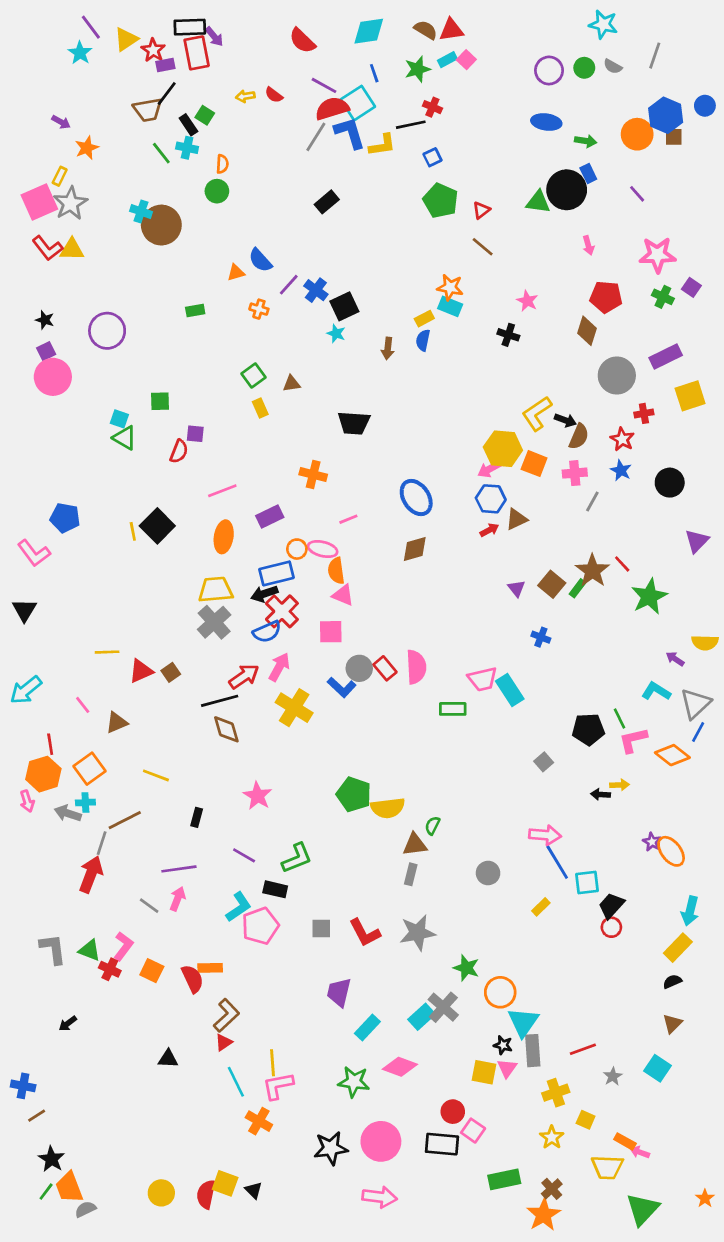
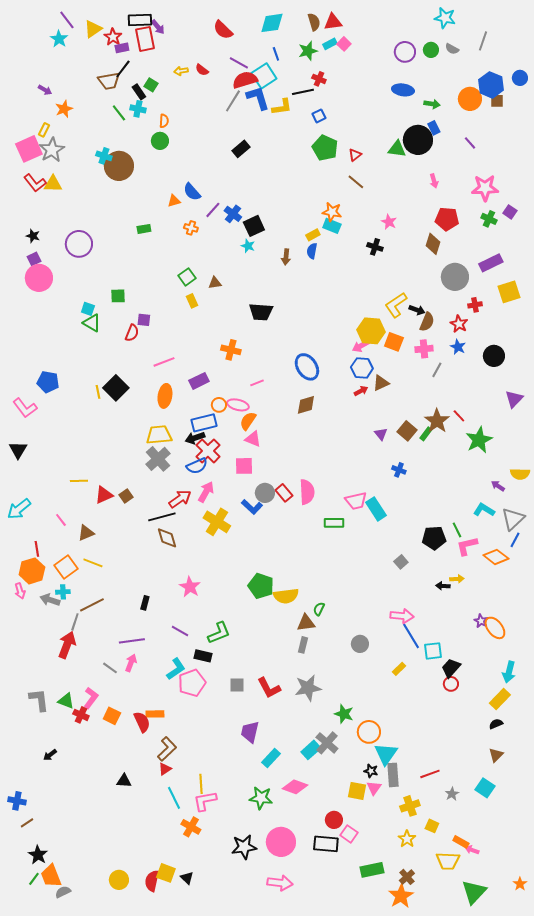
brown semicircle: (426, 30) -> (314, 22), turned 42
orange semicircle: (336, 571) -> (248, 421), turned 42
yellow line: (156, 775) -> (93, 563), moved

